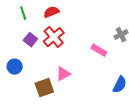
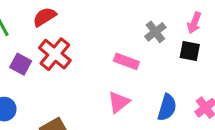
pink triangle: (63, 74) -> (119, 102), moved

